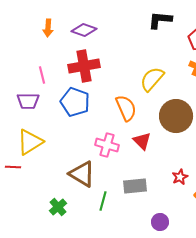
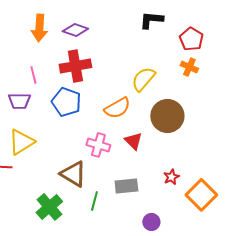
orange arrow: (48, 28) -> (39, 28), size x1.5
orange semicircle: (126, 108) -> (117, 108), turned 84
green cross: (58, 207) -> (49, 207), size x1.5

